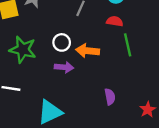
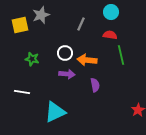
green star: (23, 50) -> (32, 59), size x0.6
purple semicircle: (110, 97) -> (95, 85), moved

